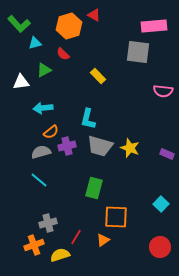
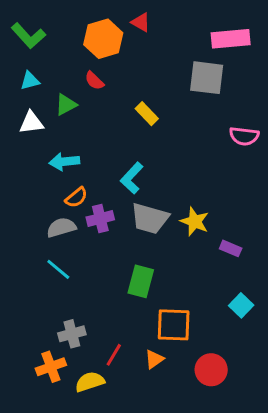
cyan triangle: (35, 43) -> (30, 81), moved
cyan L-shape: (88, 119) -> (132, 178), turned 30
purple rectangle: (167, 154) -> (231, 248), moved
red circle: (160, 247) -> (211, 370), moved

